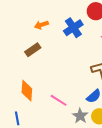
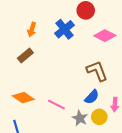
orange arrow: (41, 25) -> (32, 29), turned -48
orange diamond: (27, 91) -> (23, 98), turned -55

